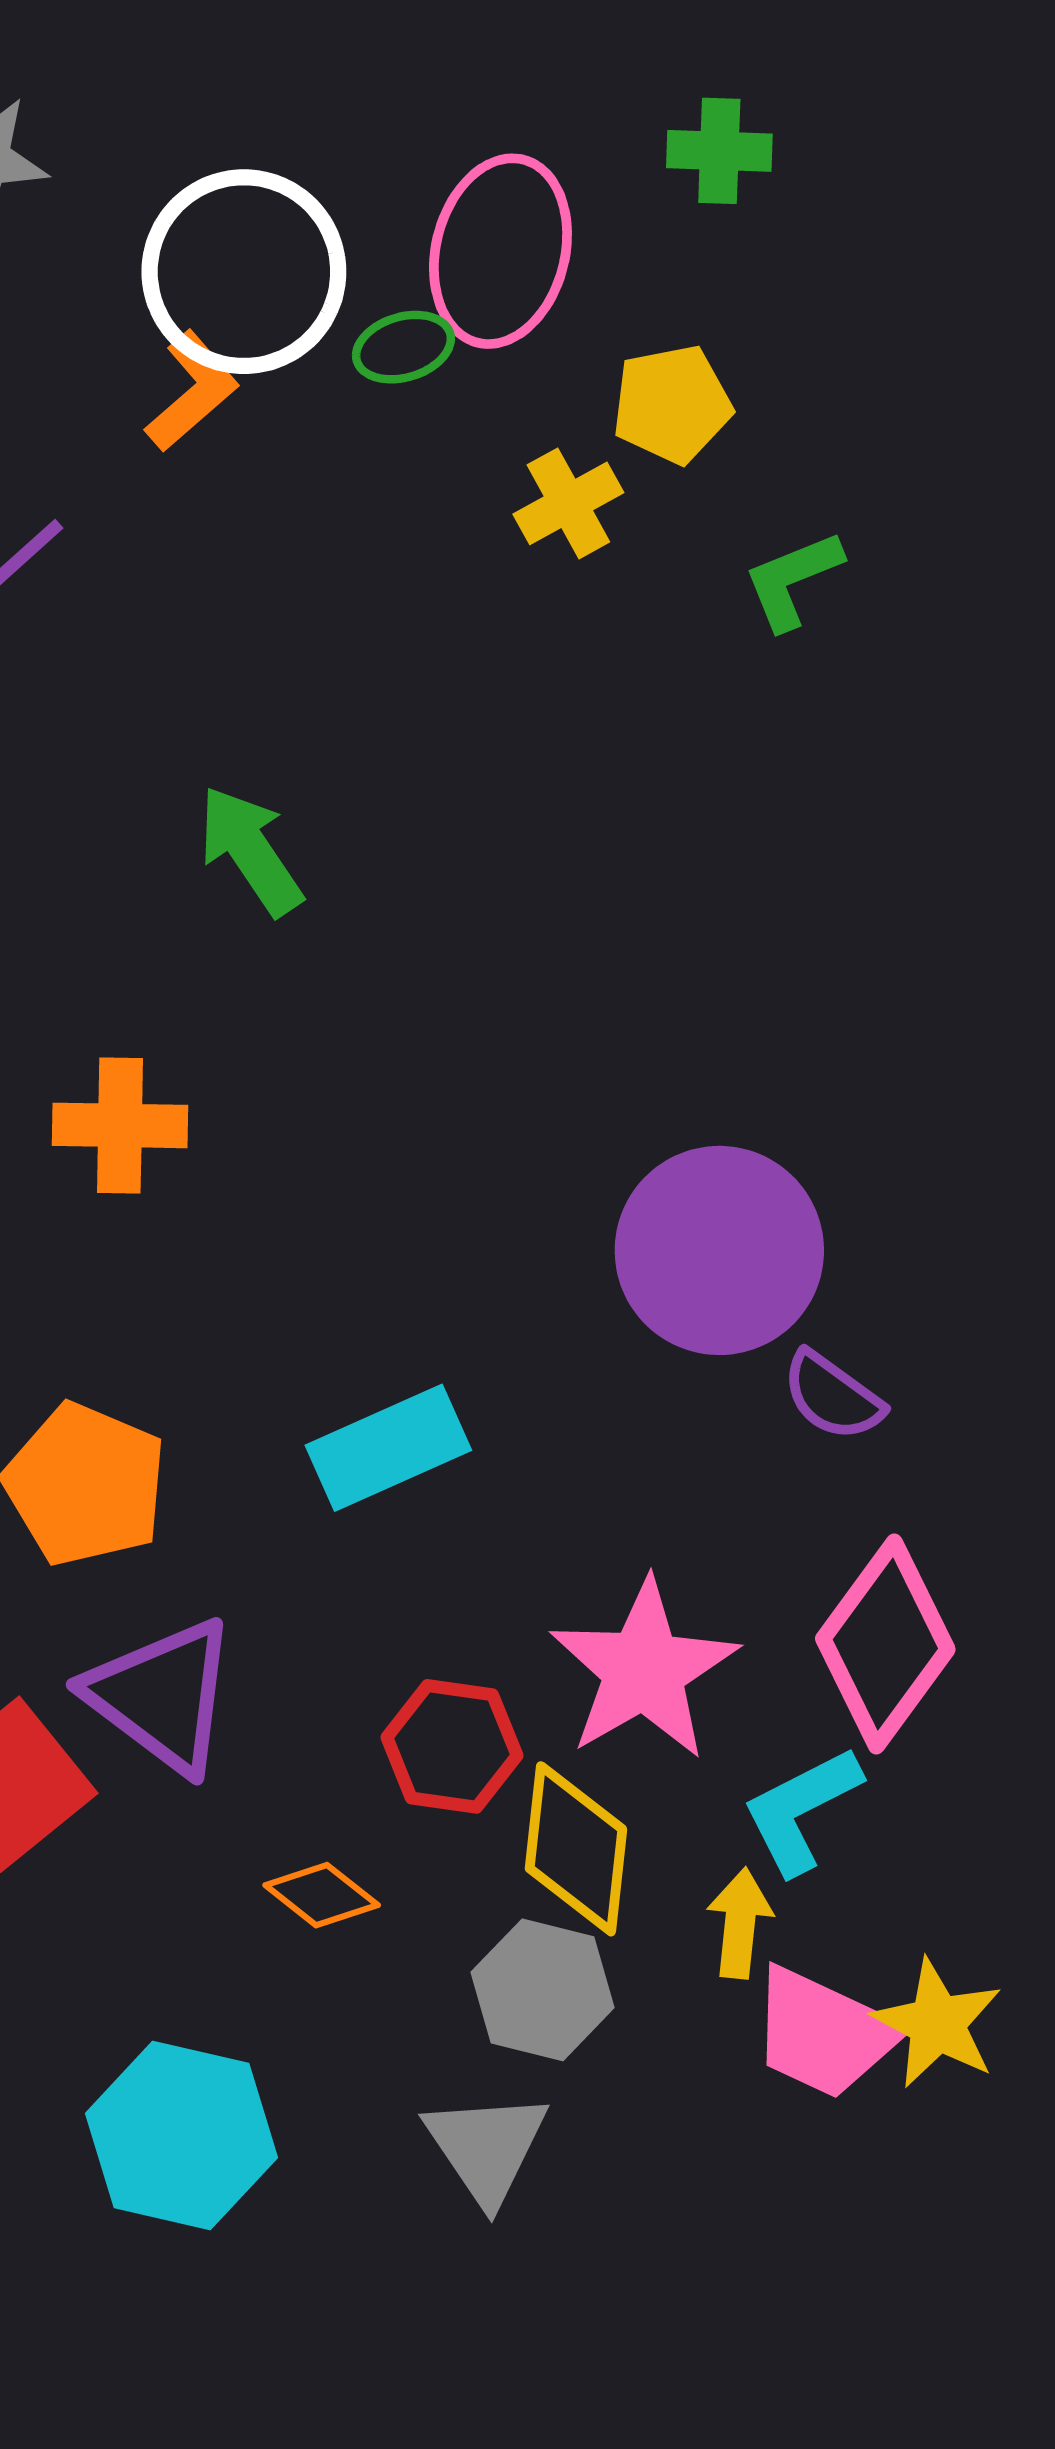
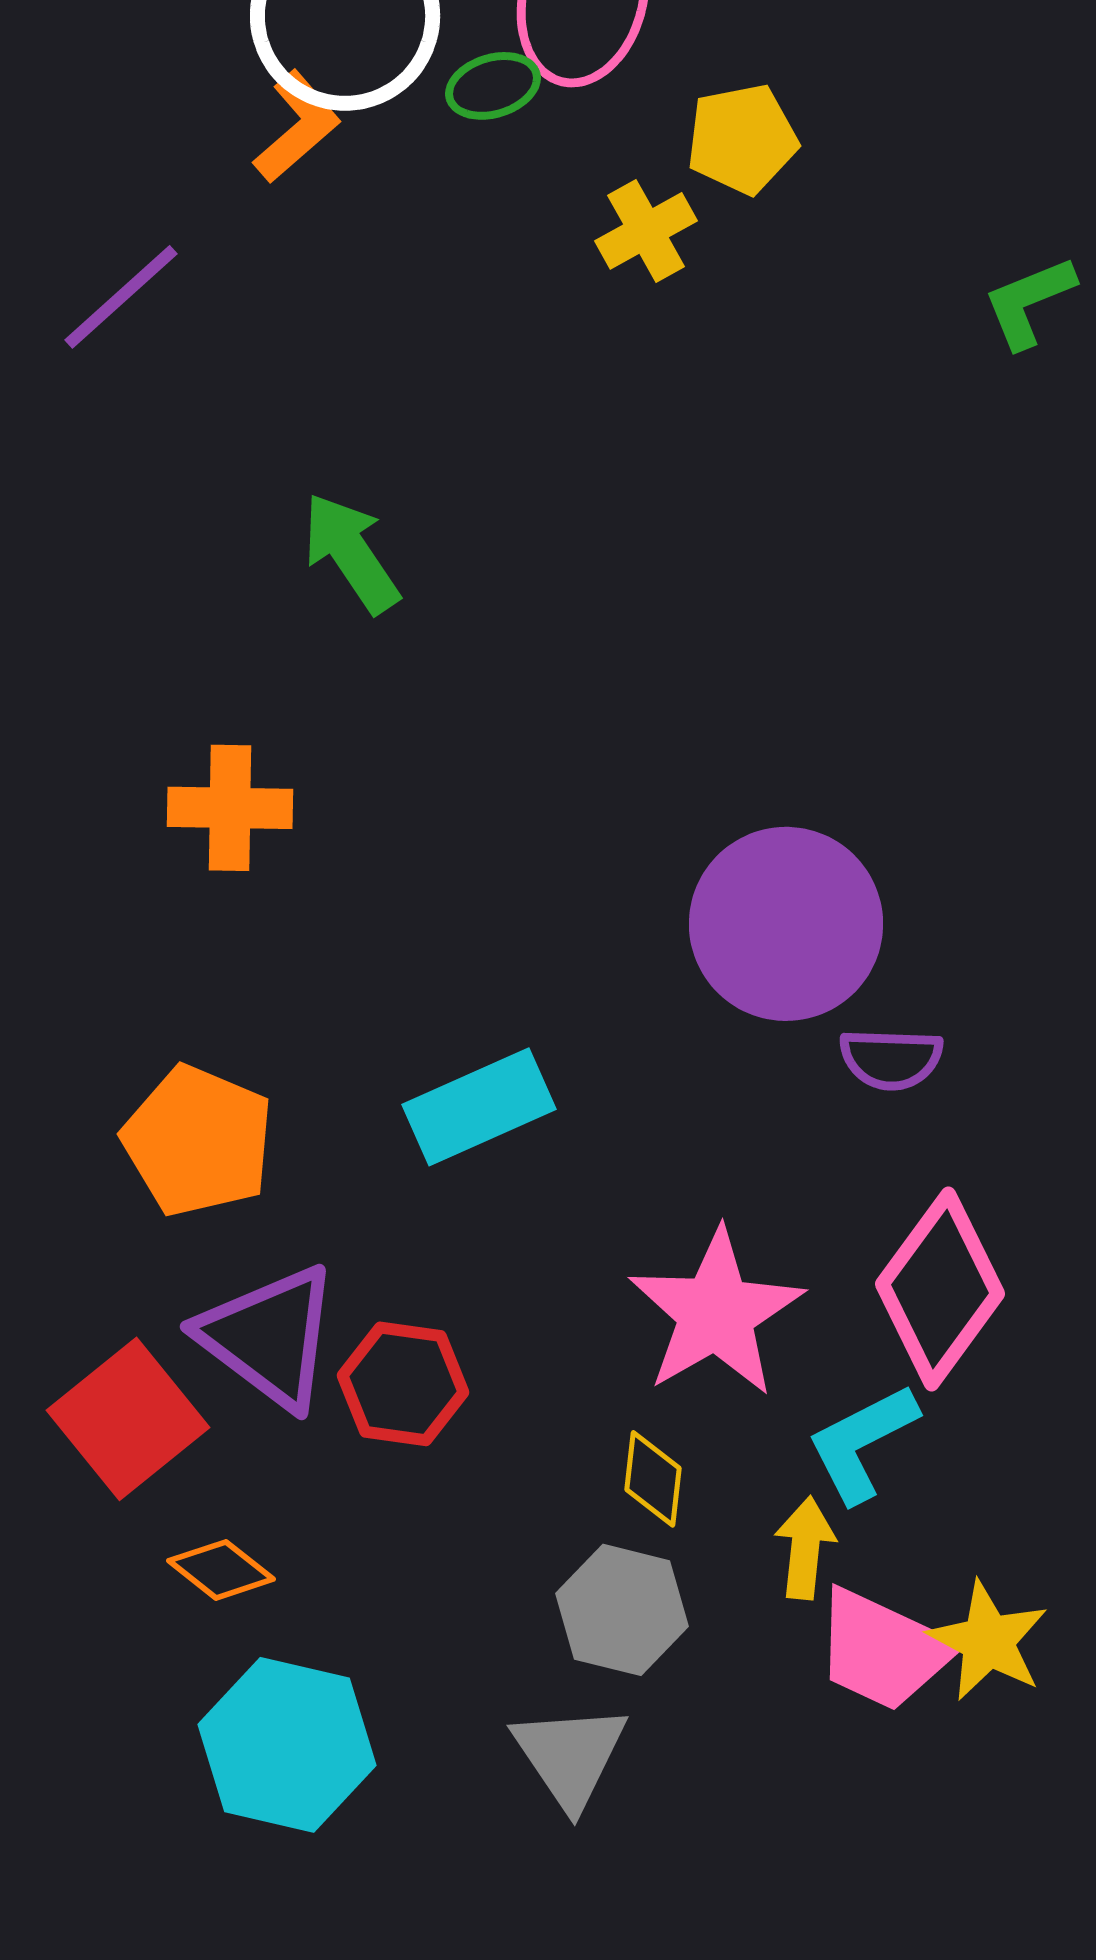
green L-shape: (793, 580) -> (1029, 302), moved
purple semicircle: (833, 1396) -> (891, 1059), turned -34
red hexagon: (452, 1746) -> (403, 1384), moved
yellow diamond: (576, 1849) -> (653, 1479), size x0.6
orange diamond: (322, 1895) -> (221, 1570), moved

